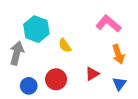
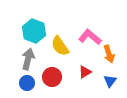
pink L-shape: (108, 24) -> (90, 37), moved
yellow semicircle: (65, 45) -> (60, 46), size x1.5
gray arrow: (17, 53) -> (28, 59), moved

